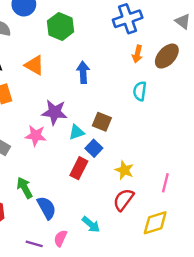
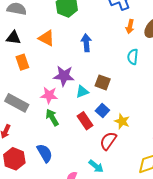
blue square: (94, 148) -> (102, 110), moved
red rectangle: (79, 168) -> (85, 121), turned -60
green arrow: (25, 188) -> (52, 117), moved
red semicircle: (124, 200) -> (108, 141), moved
blue semicircle: (47, 208) -> (45, 153), moved

